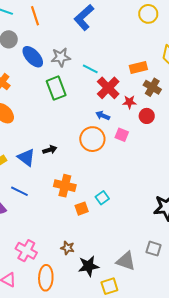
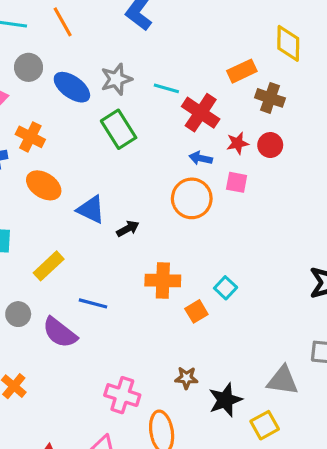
red star: (129, 102) -> (237, 143), moved
blue triangle: (26, 158) -> (91, 210), moved

